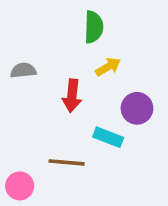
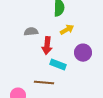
gray semicircle: (23, 70) -> (31, 32), moved
cyan rectangle: (108, 137) -> (58, 65), moved

